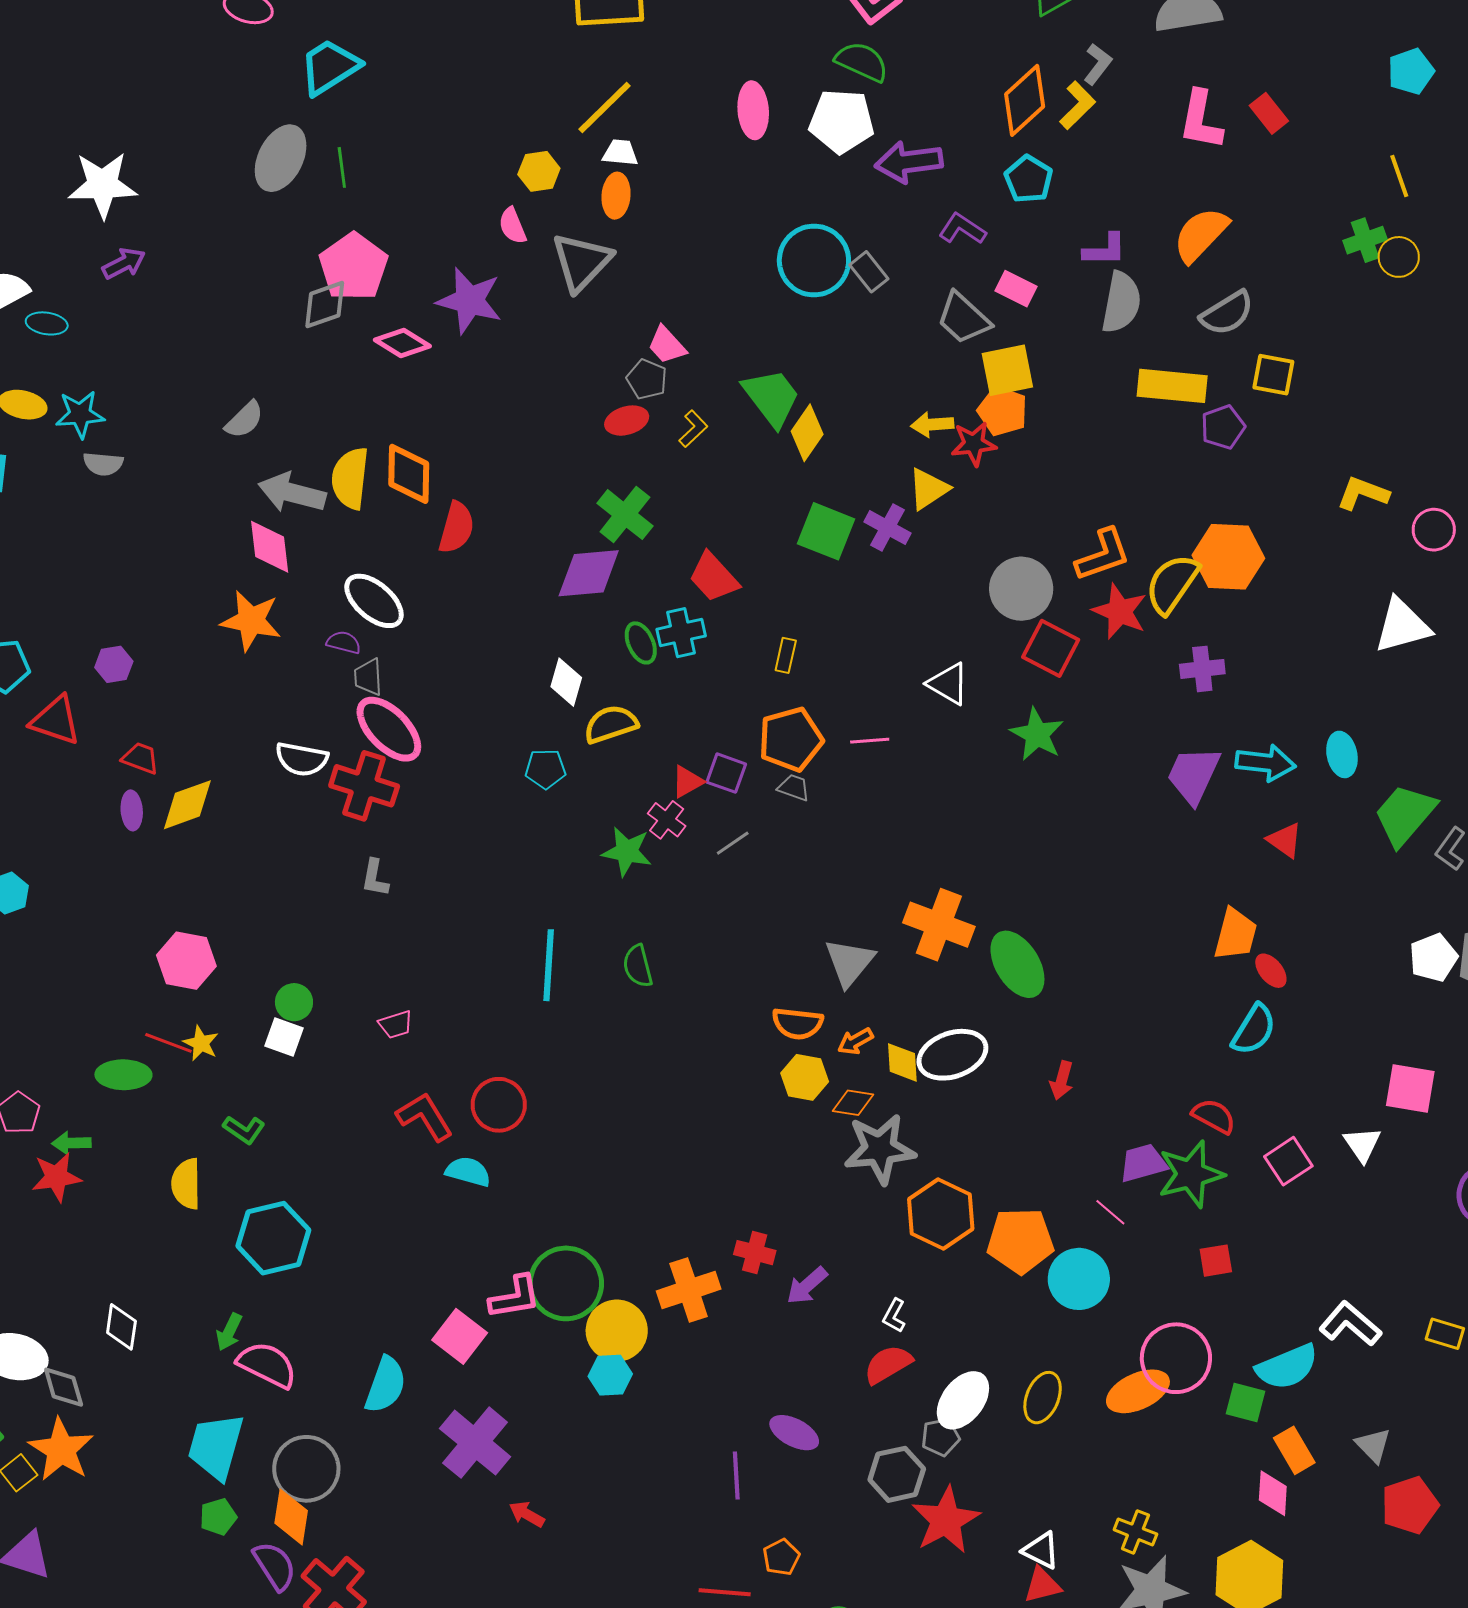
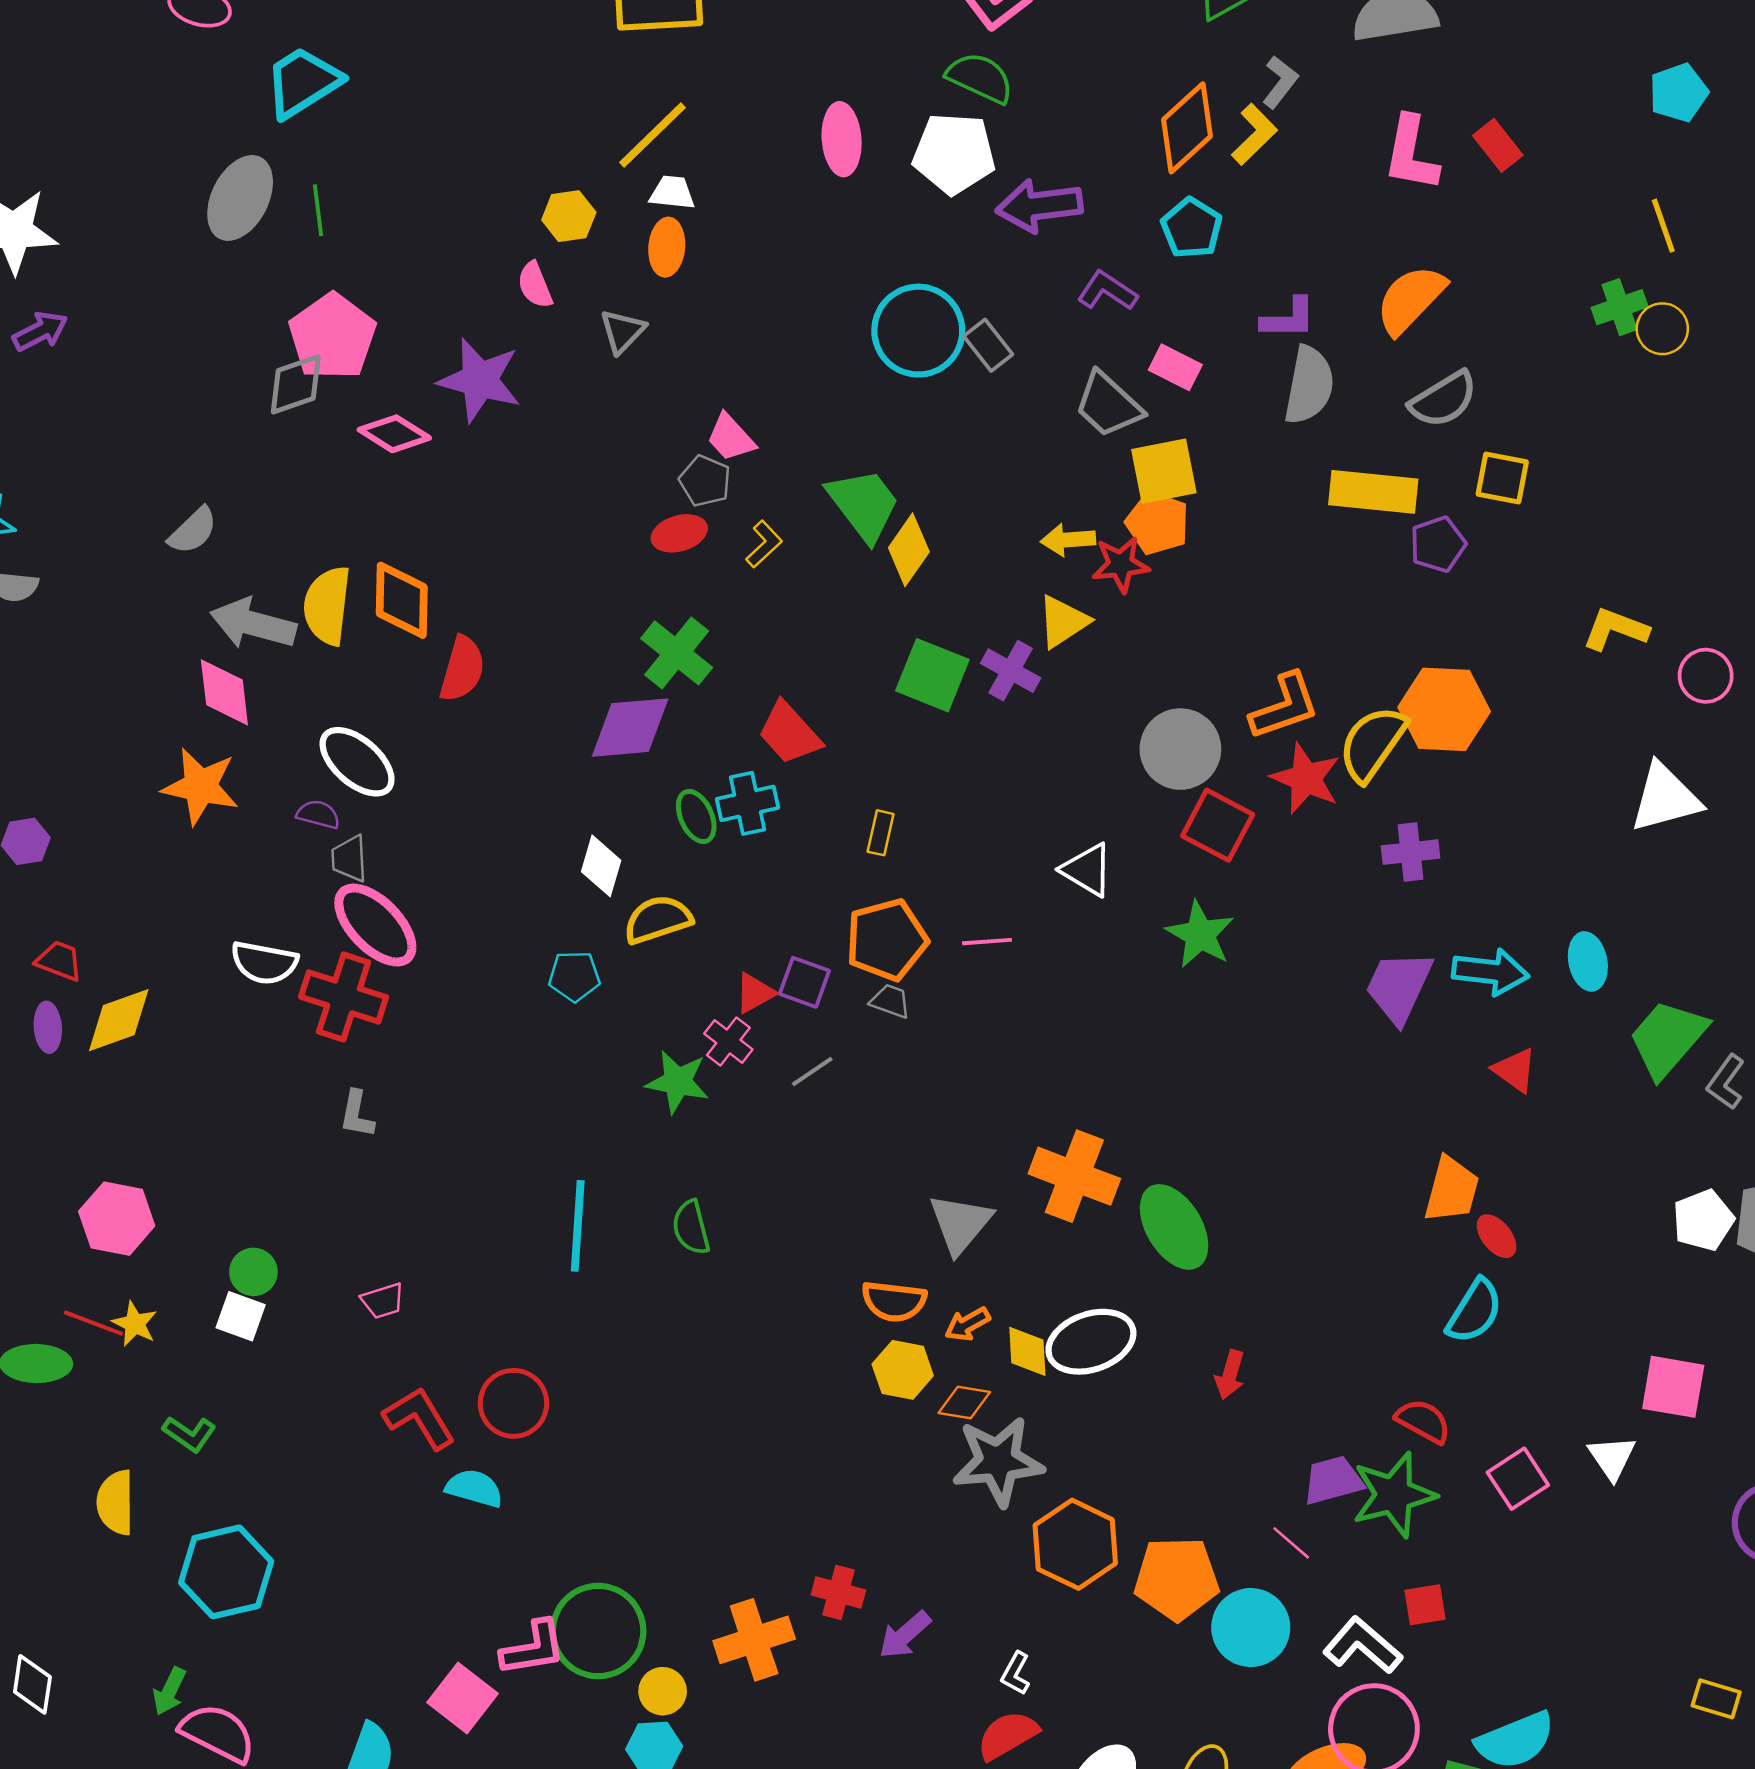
gray triangle: (581, 262) -> (623, 331), size x0.6
white L-shape: (1350, 1324) -> (1363, 1646), moved
yellow circle: (617, 1331) -> (663, 1691), size x0.6

